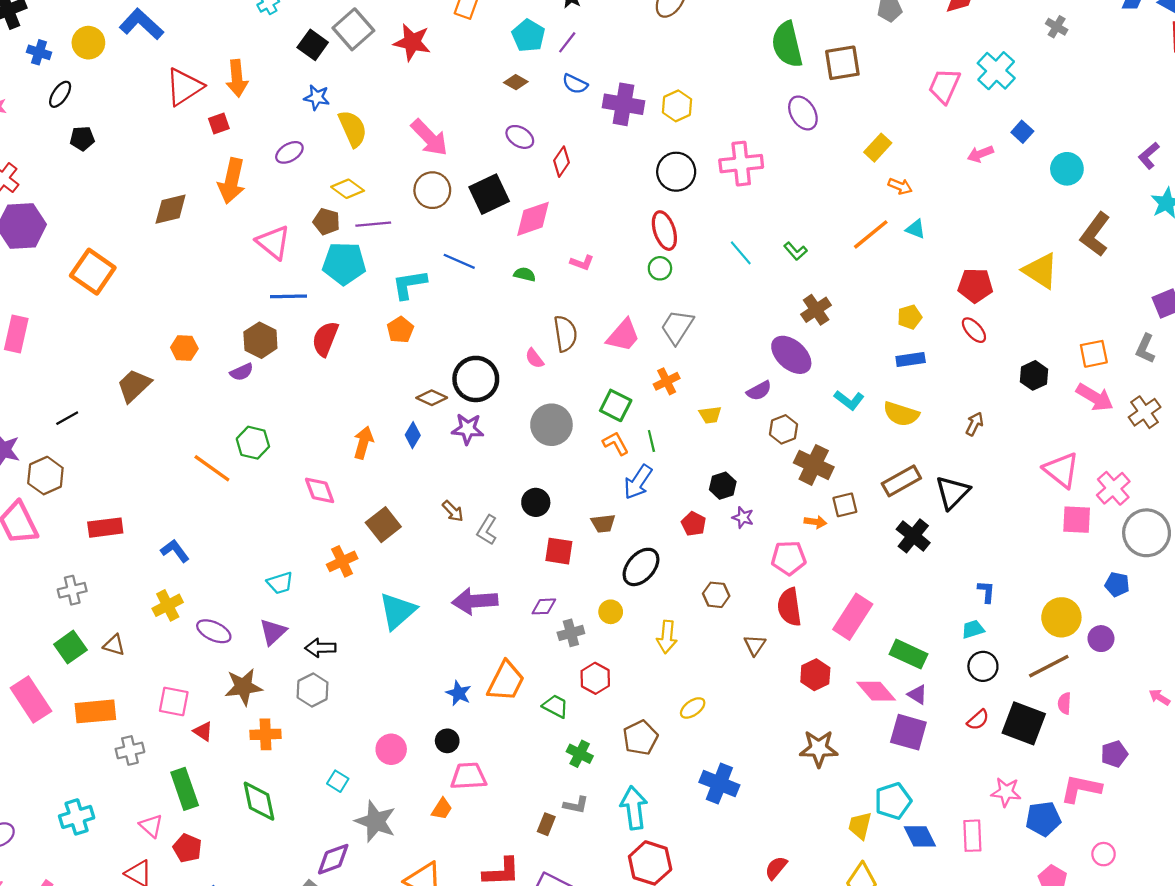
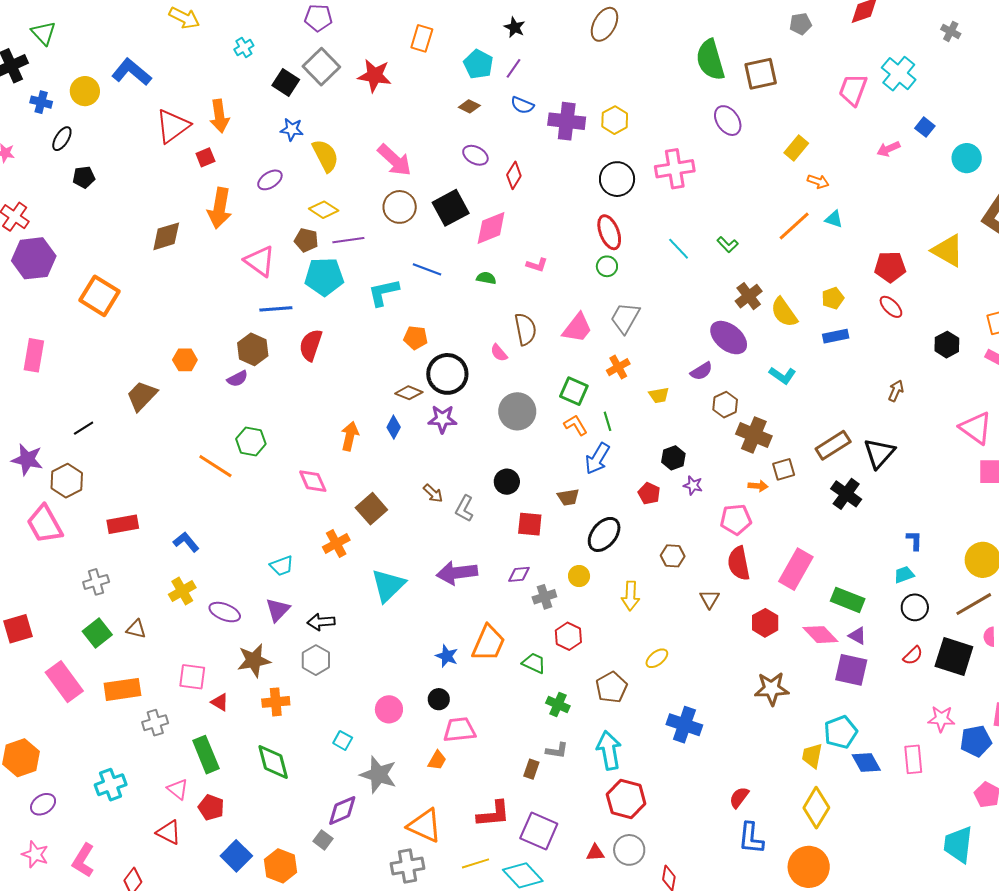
orange pentagon: (400, 330) -> (416, 338), moved, turned -30
yellow semicircle: (901, 414) -> (784, 312), moved, turned 40

